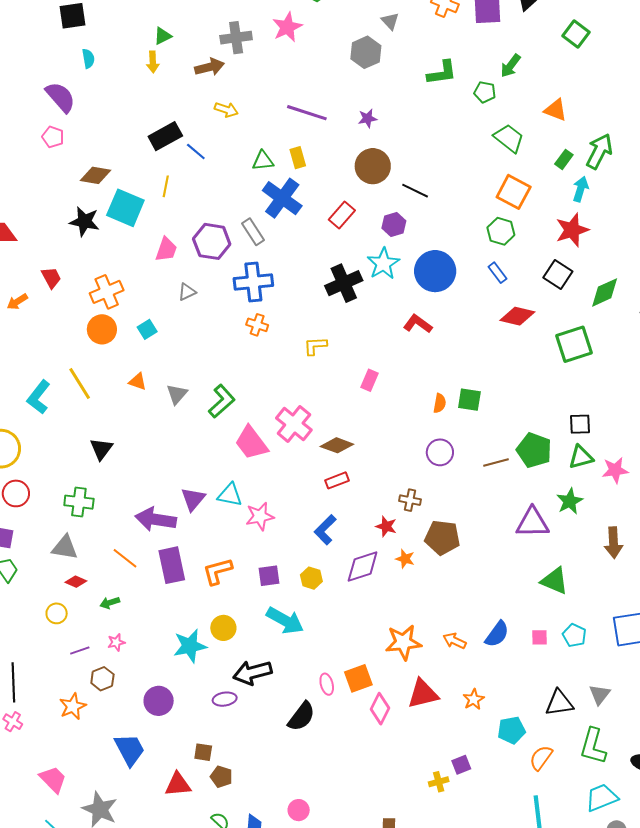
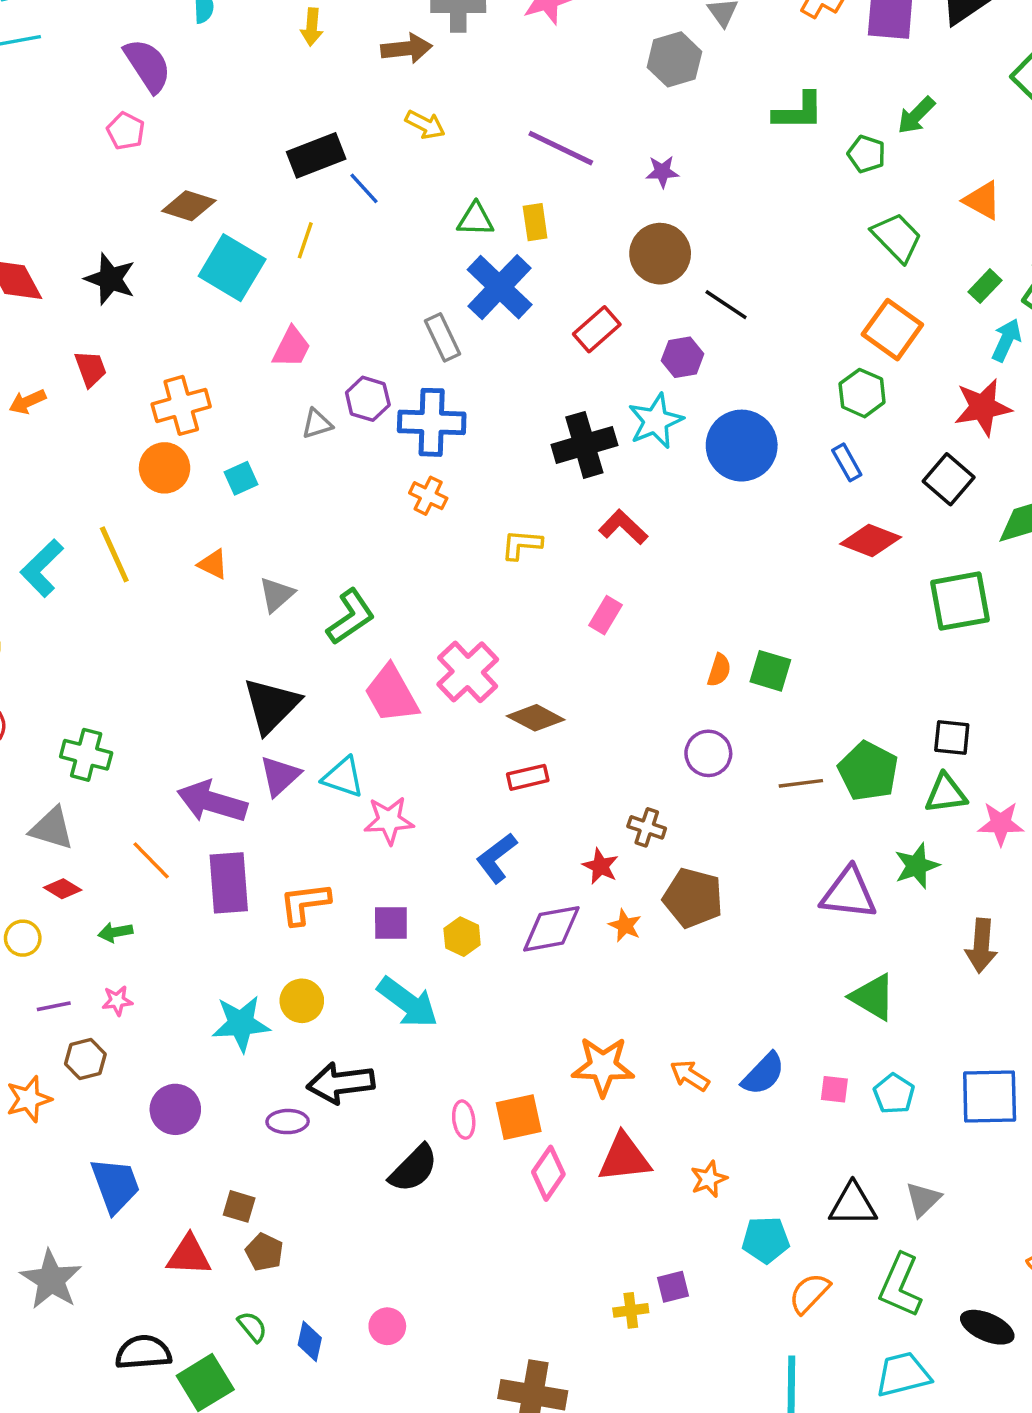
black star: (84, 221) -> (110, 279), moved
purple hexagon: (212, 241) -> (368, 399), moved, size x0.7
red L-shape: (418, 324) -> (623, 527), moved
black triangle: (101, 449) -> (271, 705), moved, size x1.5

